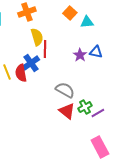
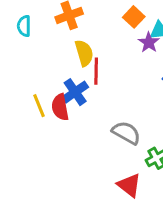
purple star: (80, 55) -> (149, 43), moved
red triangle: (67, 111) -> (129, 185), moved

